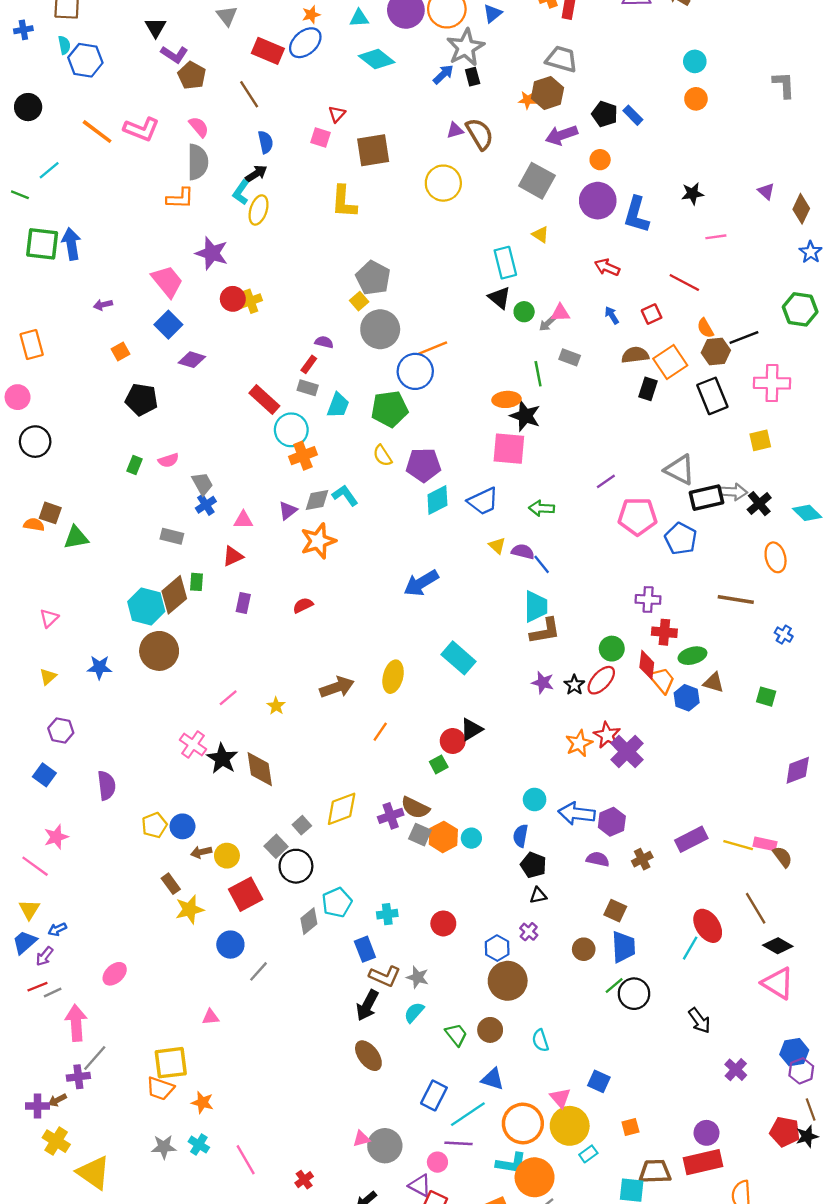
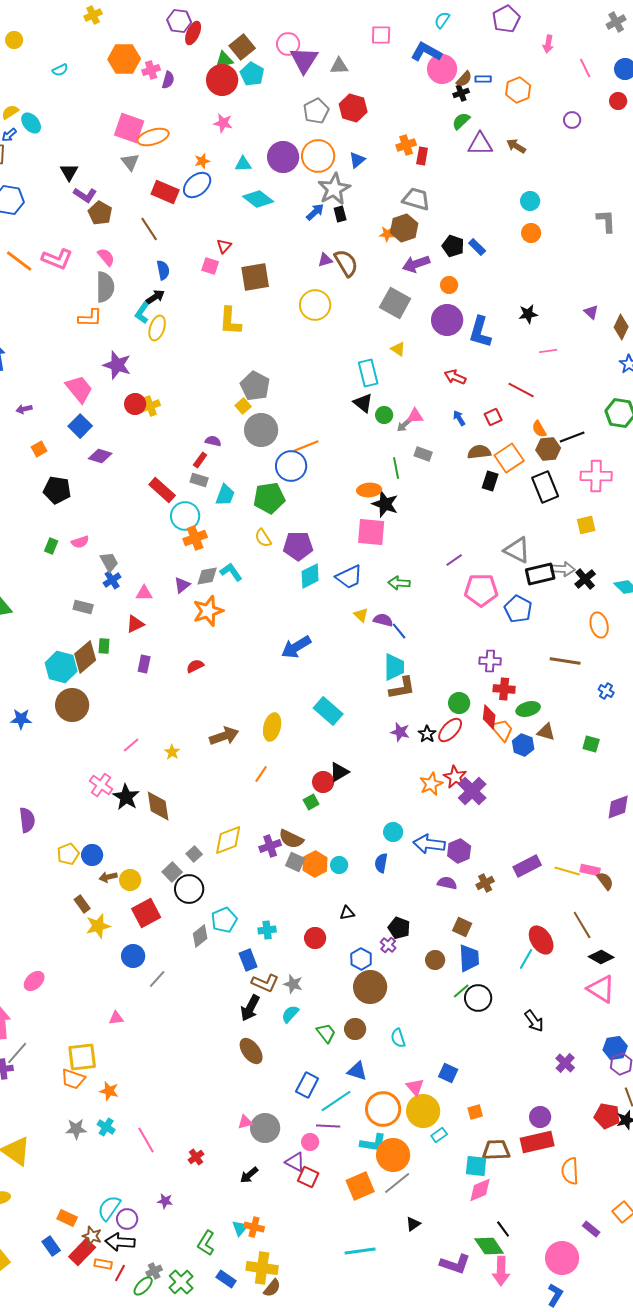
black pentagon: (533, 865) -> (399, 928), moved
black triangle: (538, 895) -> (347, 913), moved

